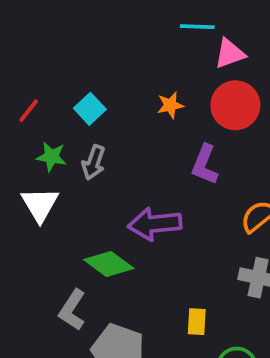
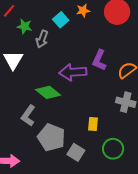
cyan square: (90, 109) -> (61, 20), moved
green star: (51, 157) -> (24, 26), moved
purple L-shape: (205, 165) -> (99, 60), moved

